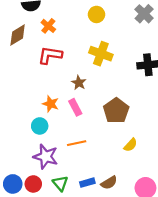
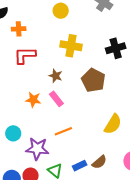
orange cross: (48, 26) -> (19, 29), turned -32
brown pentagon: (116, 111) -> (93, 80), moved
cyan circle: (40, 126) -> (13, 133), moved
yellow semicircle: (131, 145) -> (113, 124), size x1.5

